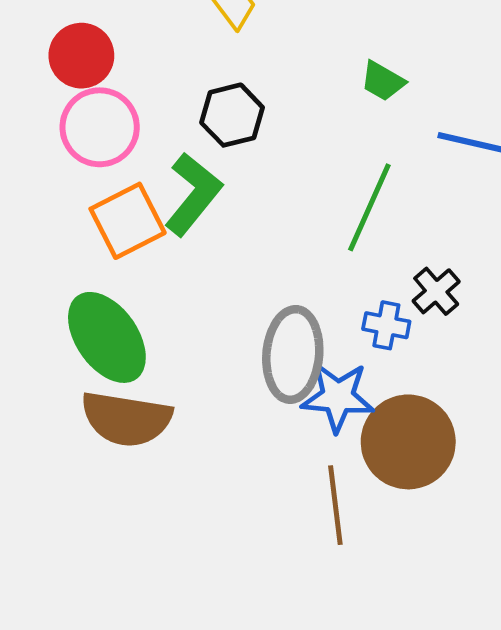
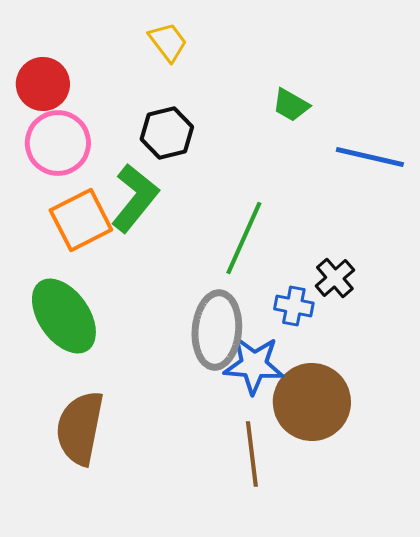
green line: (369, 207) -> (244, 238), moved
brown semicircle: (126, 419) -> (80, 428), moved, turned 92

